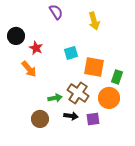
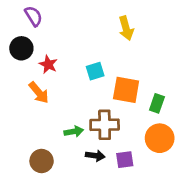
purple semicircle: (56, 12) -> (33, 16), moved
brown cross: (78, 93) -> (105, 125), turned -35
orange circle: (109, 98) -> (160, 138), moved
brown circle: (40, 119) -> (42, 161), moved

